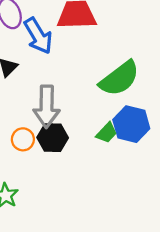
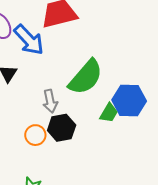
green semicircle: (119, 79) -> (86, 77), moved
gray arrow: (47, 107) -> (50, 101), size x0.6

